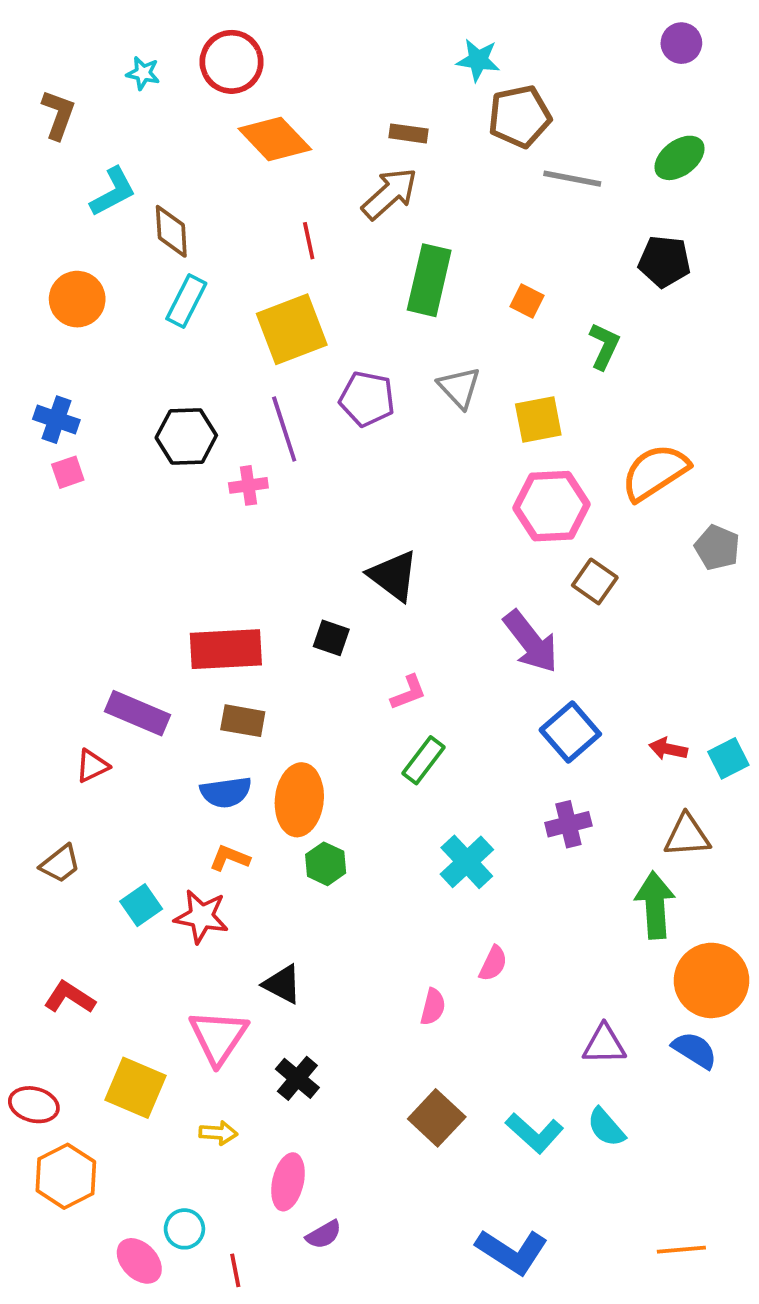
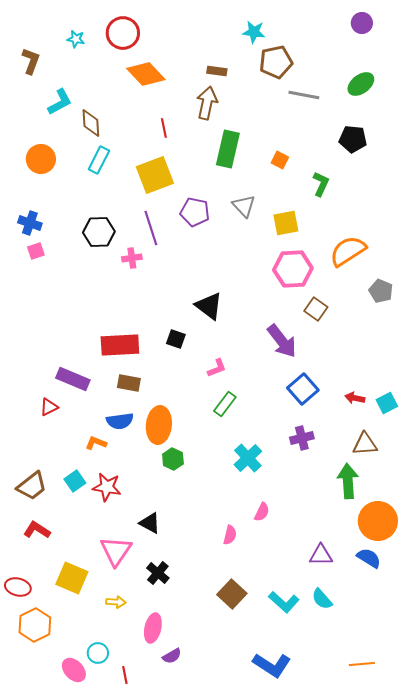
brown arrow: (390, 194) -> (207, 103), turned -36
orange L-shape: (230, 858) -> (96, 443), moved
brown trapezoid: (60, 864) -> (32, 486), moved, size x1.4

